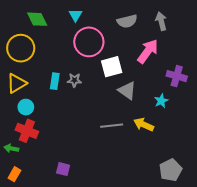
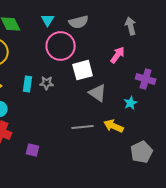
gray semicircle: (127, 21) -> (79, 22), moved
pink arrow: (148, 51) -> (118, 55), size x0.7
purple square: (63, 169) -> (33, 150), moved
gray pentagon: (171, 170) -> (142, 152), moved

